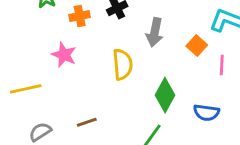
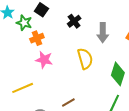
orange cross: (80, 16) -> (37, 38), moved

